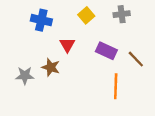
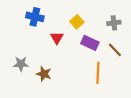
gray cross: (122, 14) -> (114, 23), moved
yellow square: (86, 15) -> (77, 22), moved
brown star: (51, 67) -> (44, 74), moved

